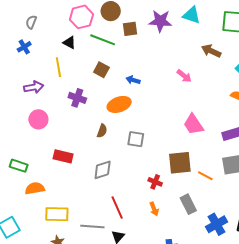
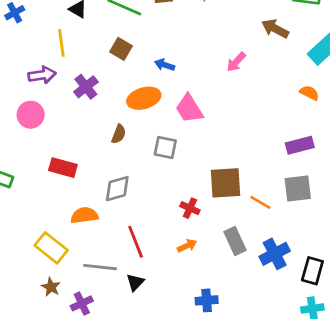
pink arrow: (184, 76) -> (236, 62), turned 91
purple arrow: (34, 87) -> (42, 75), moved
purple cross: (77, 98) -> (86, 87), turned 30
pink trapezoid: (193, 124) -> (189, 109), moved
orange semicircle: (35, 188) -> (84, 215), moved
orange arrow: (154, 209) -> (187, 246), turned -96
yellow rectangle: (57, 214) -> (51, 248), turned 35
blue cross: (217, 224) -> (275, 254), moved

